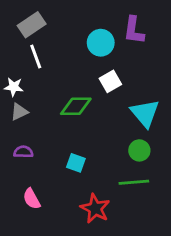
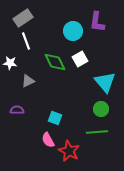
green diamond: (76, 106) -> (55, 62), moved, turned 65
gray triangle: (19, 112) -> (28, 81), moved
pink semicircle: (32, 199) -> (48, 140), moved

